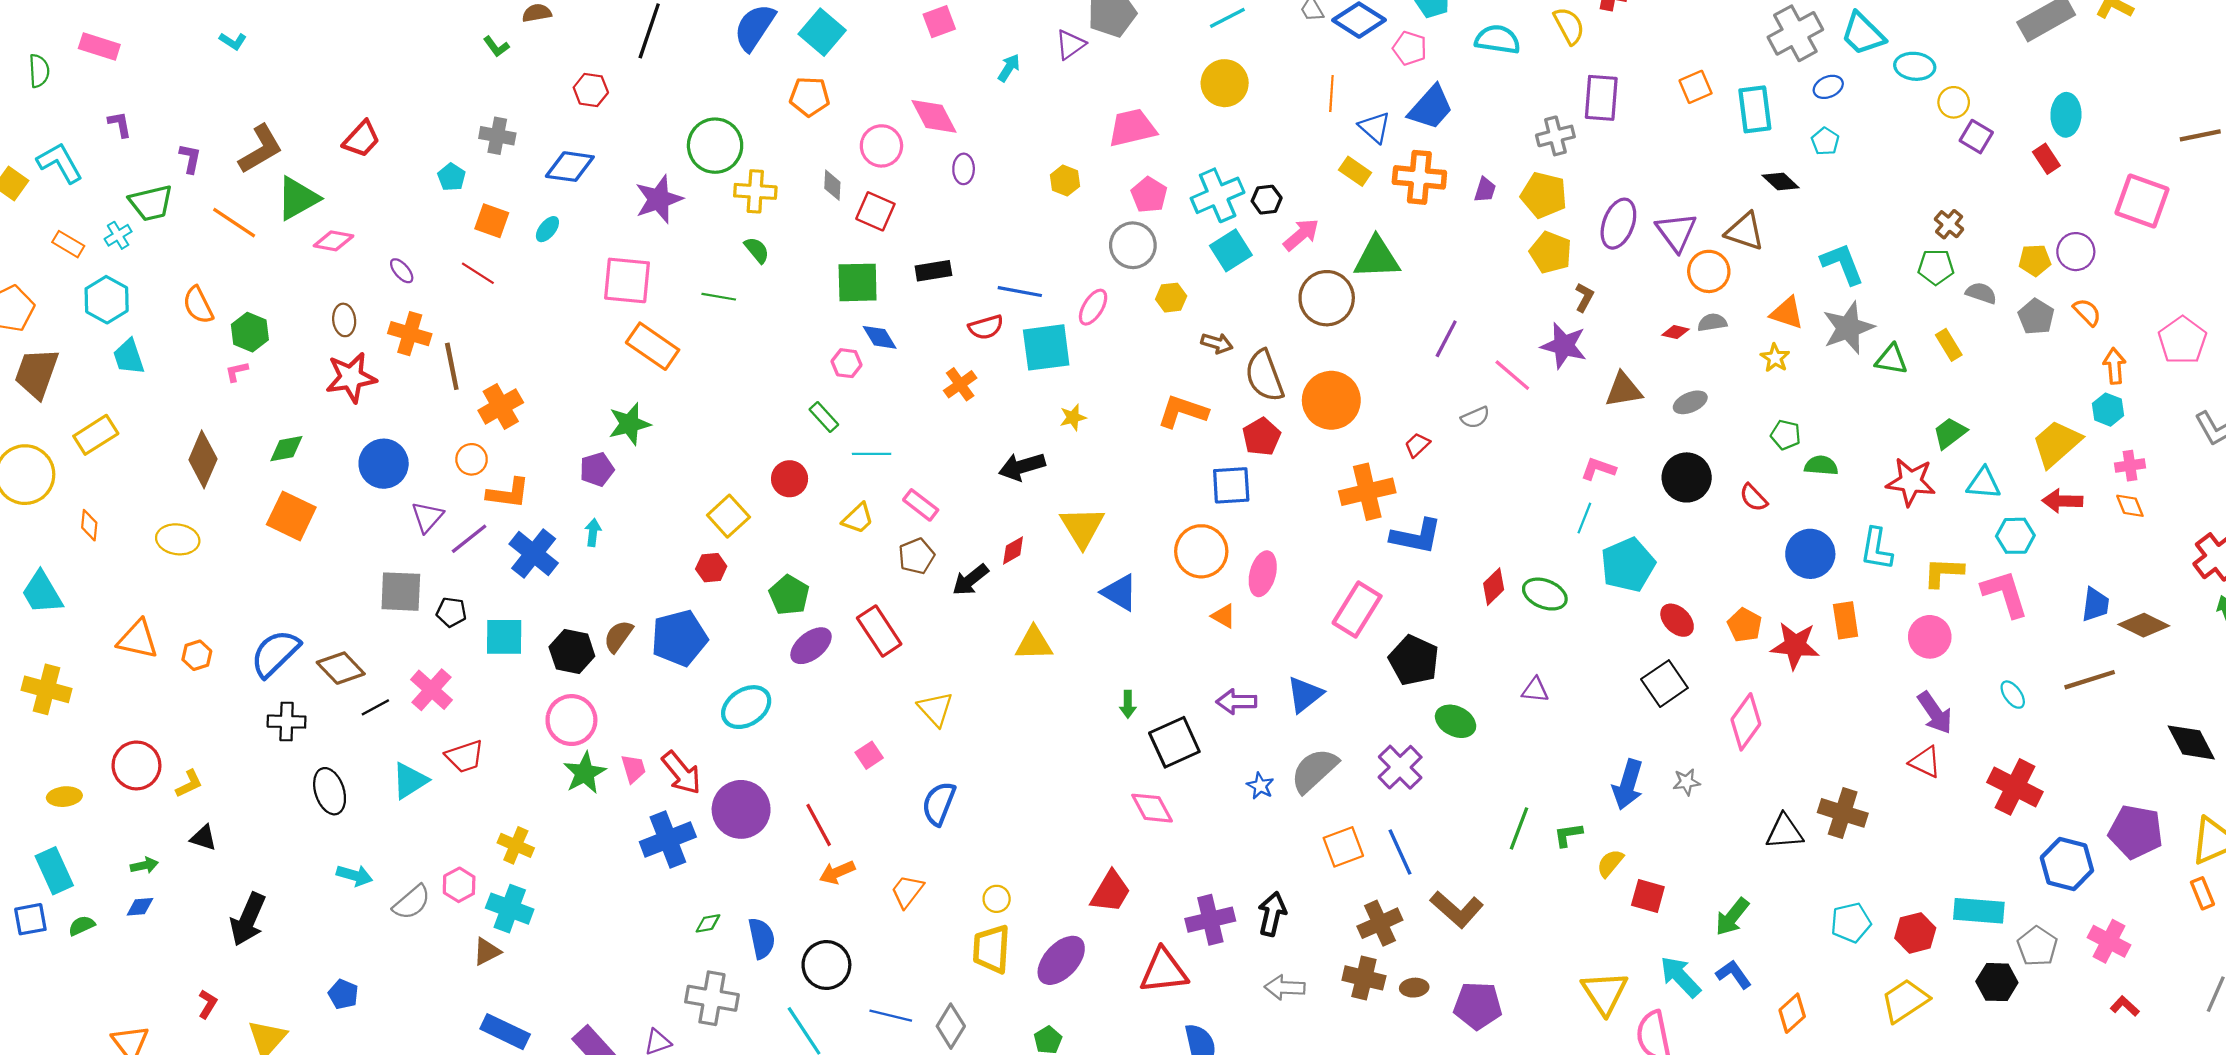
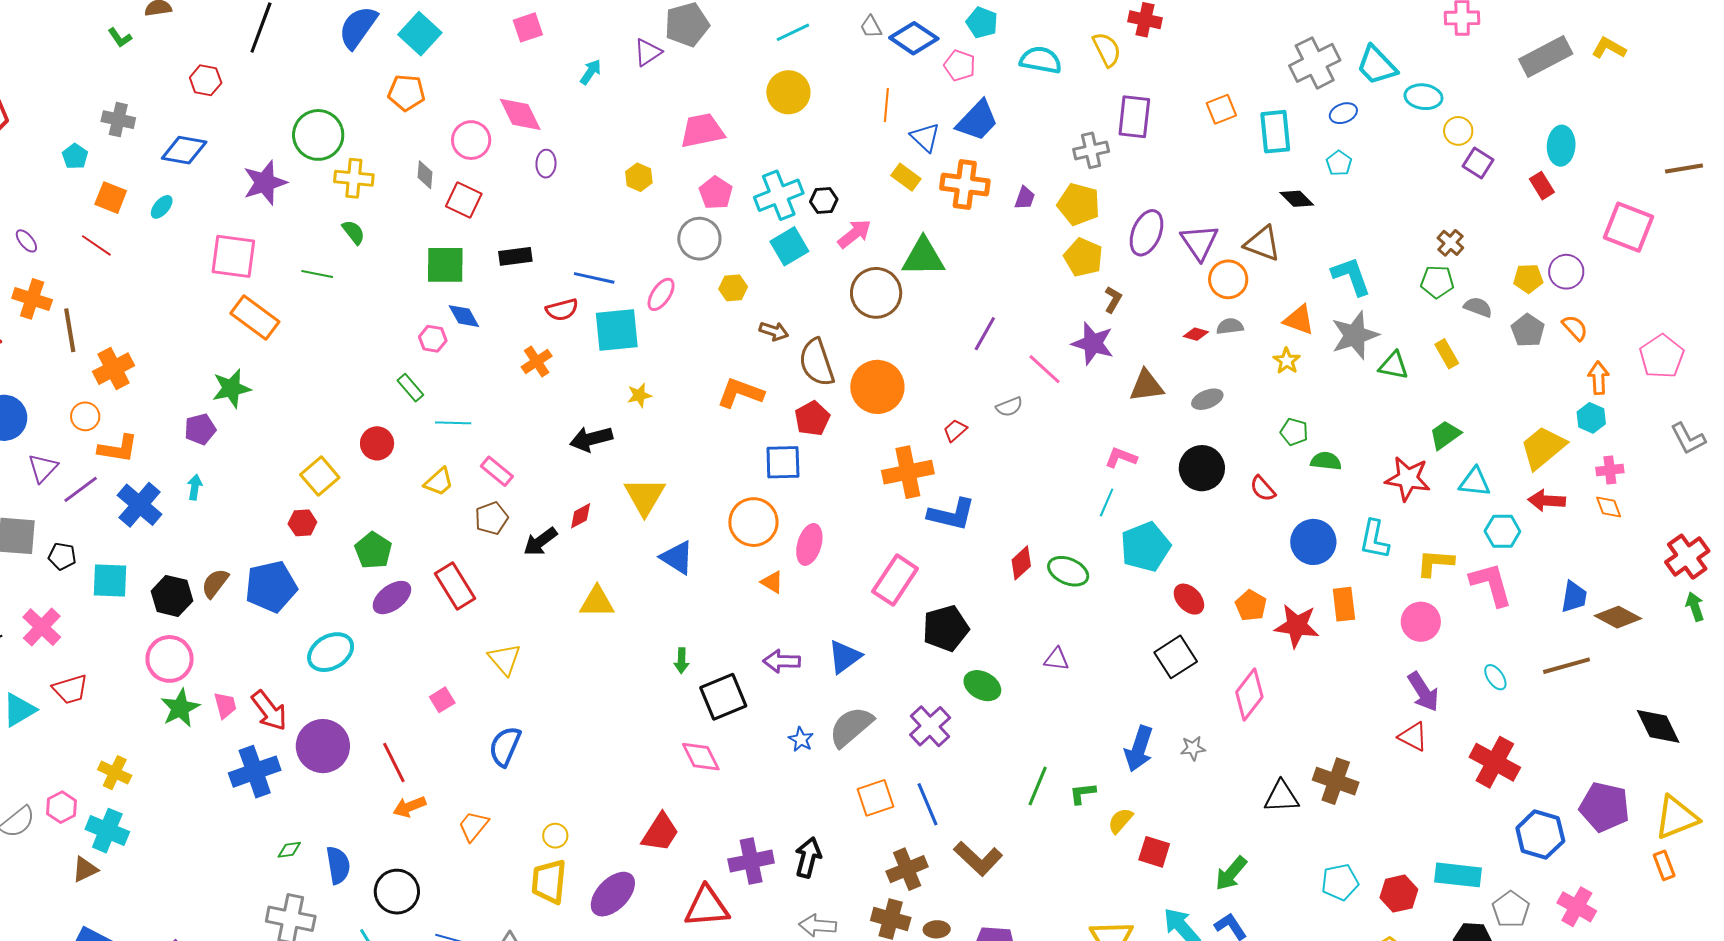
black pentagon: (1414, 660) -> (946, 628), turned 30

